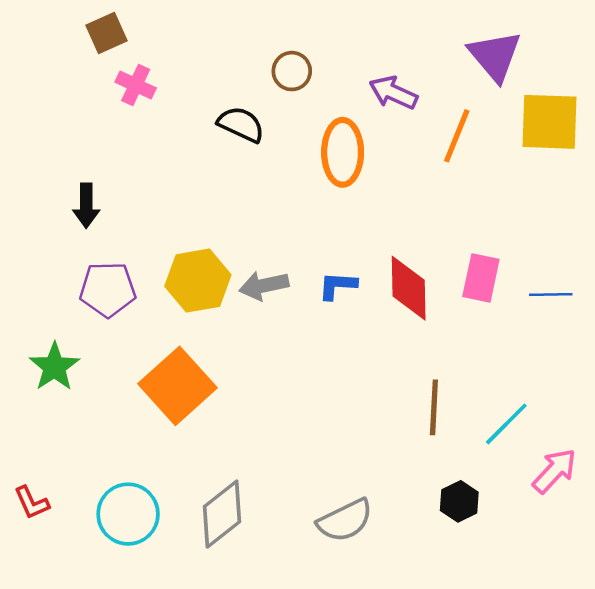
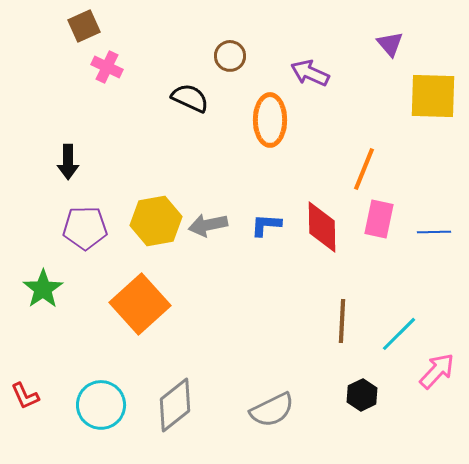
purple triangle: (495, 56) -> (390, 44), size x0.6
orange line: (457, 136) -> (364, 169), moved

